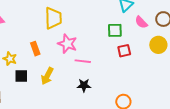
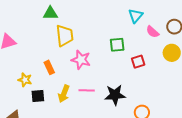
green square: (115, 30) -> (117, 45), moved
pink line: (83, 61) -> (87, 90), moved
black star: (84, 85) -> (115, 95), moved, size x1.5

